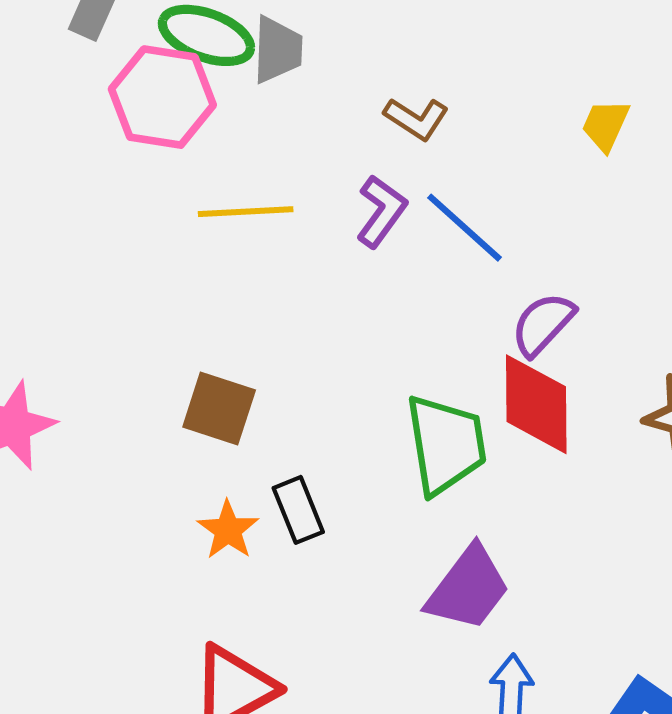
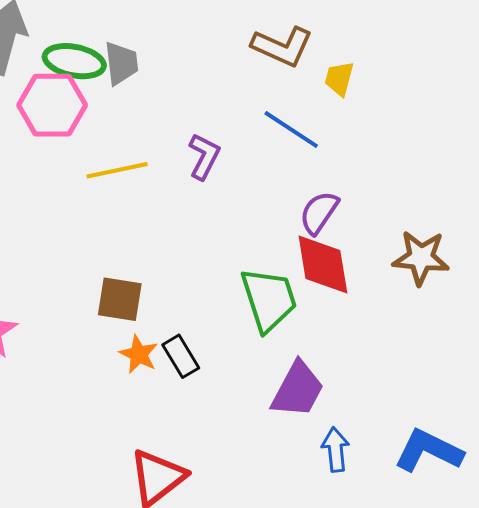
brown L-shape: (416, 119) -> (282, 46), moved, size x1.5
blue line: (465, 228) -> (291, 129), moved
orange star: (228, 530) -> (139, 354), moved

